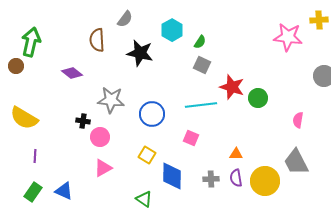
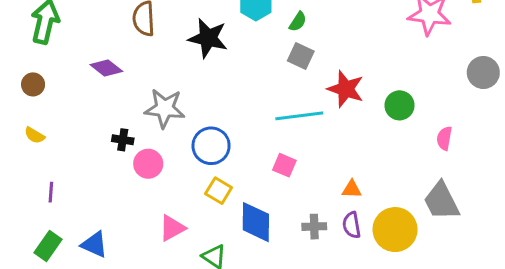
brown circle: (16, 66) -> (33, 84), moved
green circle: (258, 98) -> (400, 105), moved
blue circle: (152, 114) -> (211, 146), moved
yellow semicircle: (24, 118) -> (35, 135), size x0.5
pink triangle: (103, 168) -> (172, 228), moved

